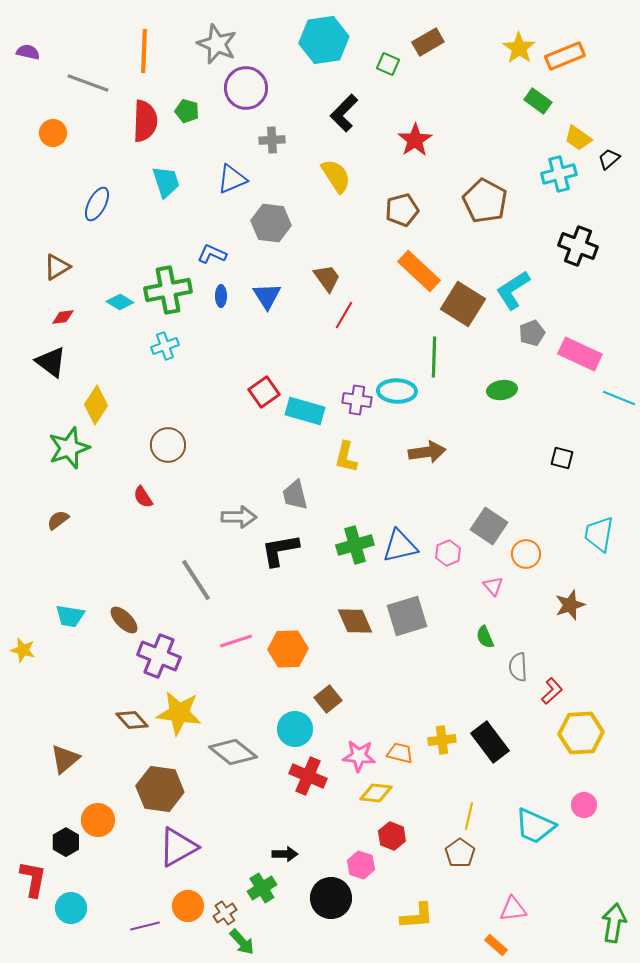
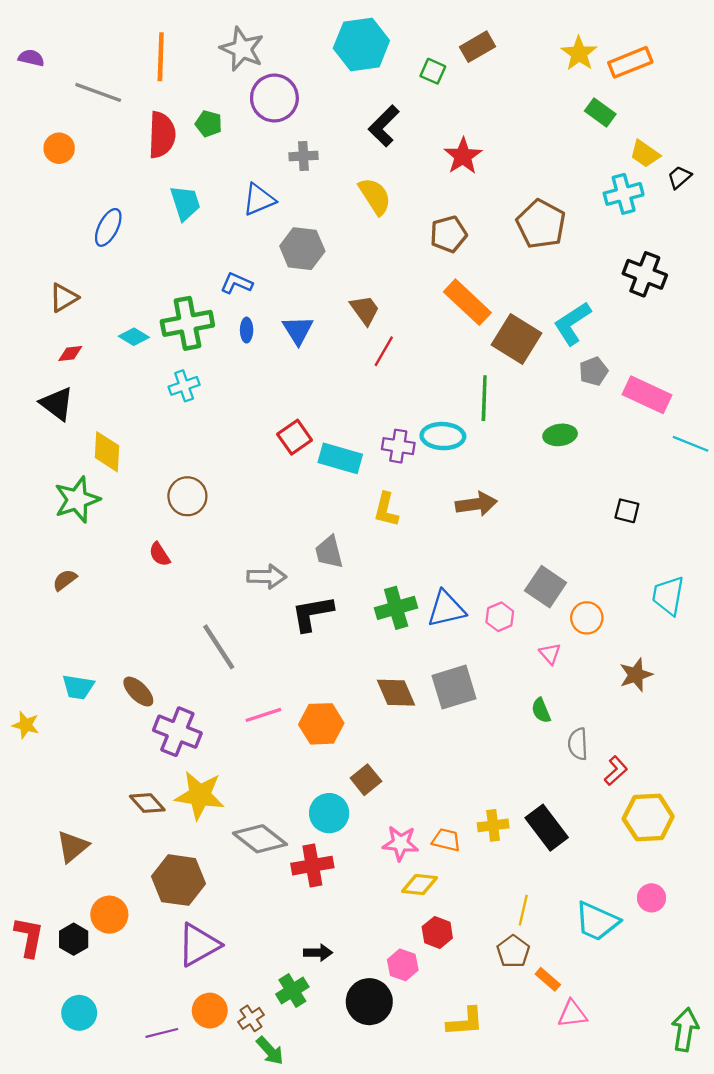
yellow diamond: (96, 405) -> (107, 452), turned -30
red cross: (308, 776) -> (312, 866), moved, turned -33
red L-shape: (33, 879) -> (29, 937), moved
orange rectangle: (496, 945) -> (548, 979), moved

